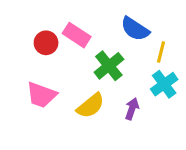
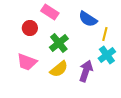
pink rectangle: (77, 35) -> (50, 12), moved
green cross: (109, 66) -> (59, 43), moved
purple arrow: (132, 109) -> (86, 71), size x1.5

